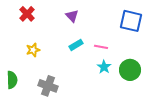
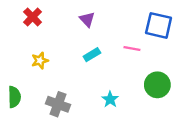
pink line: (101, 47) -> (132, 48), moved
cyan star: (104, 67) -> (110, 99), moved

